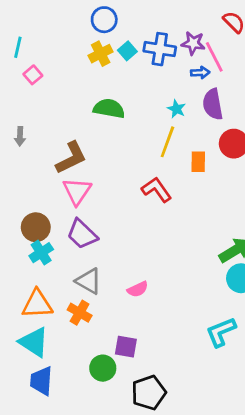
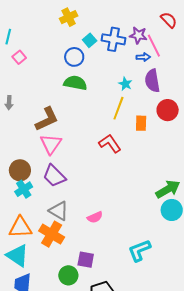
blue circle: (104, 20) -> (74, 57), moved
yellow cross: (101, 54) -> (69, 17), moved
orange cross: (80, 313) -> (52, 234), size x1.4
cyan L-shape: (221, 332) -> (139, 250), moved

